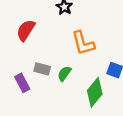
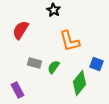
purple rectangle: (22, 83) -> (18, 90), moved

